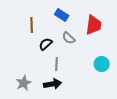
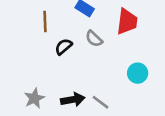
gray line: (57, 64) -> (101, 102), moved, turned -56

